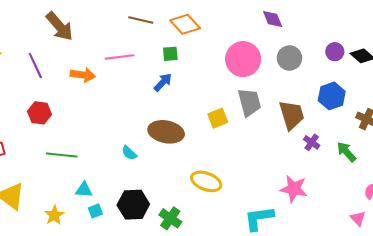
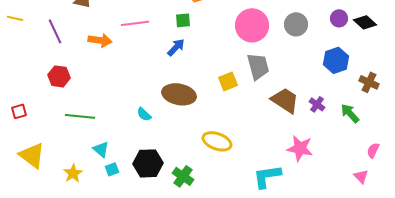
brown trapezoid: (292, 115) -> (285, 100), moved, turned -40
cyan triangle: (84, 190) -> (101, 149), turned 36

